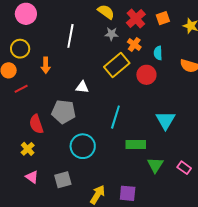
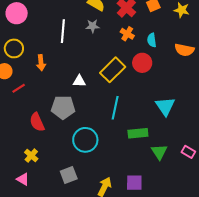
gray star: (111, 34) -> (93, 26), moved
yellow rectangle: (117, 65) -> (113, 70), moved
yellow cross: (28, 149) -> (31, 156), moved
pink triangle: (32, 177) -> (23, 179), moved

